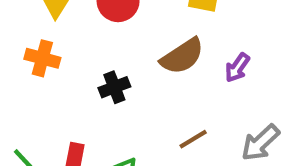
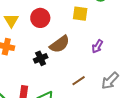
brown semicircle: (182, 56) -> (60, 44), moved

